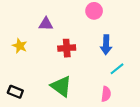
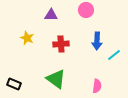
purple triangle: (46, 24) -> (51, 15), moved
yellow star: (20, 46) -> (27, 38), moved
cyan line: (117, 69) -> (114, 55), moved

